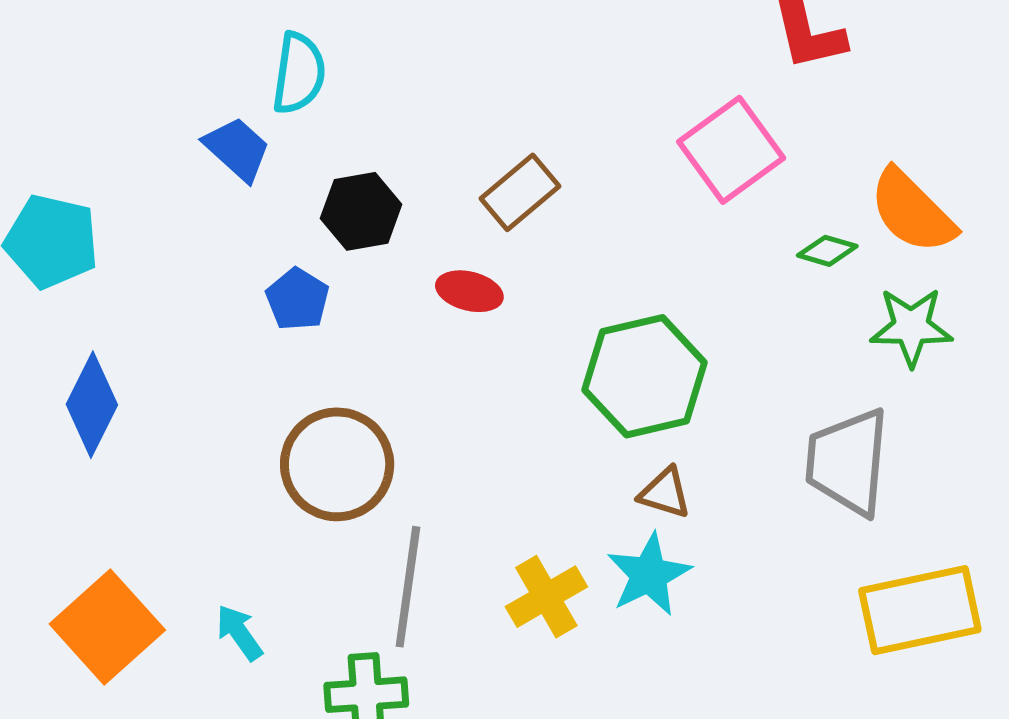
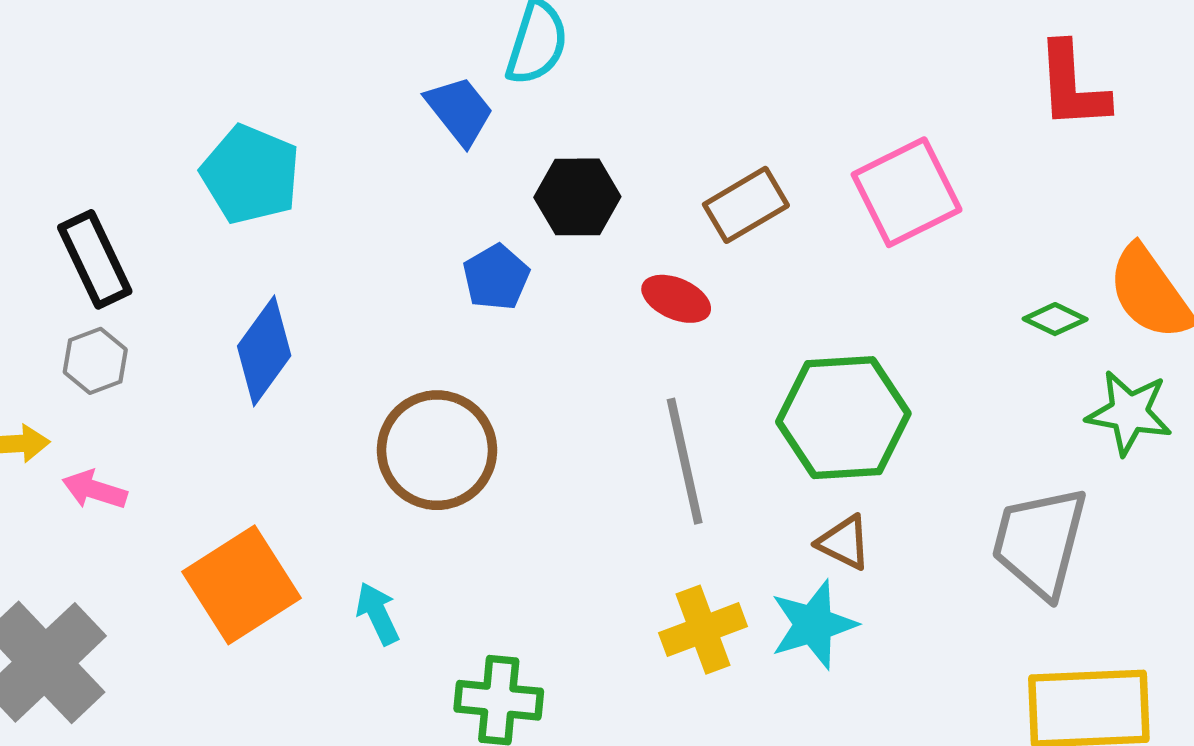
pink square: (731, 150) -> (907, 192), moved
brown circle: (337, 464) -> (437, 450), moved
gray line: (408, 587) -> (685, 461), moved, turned -30

